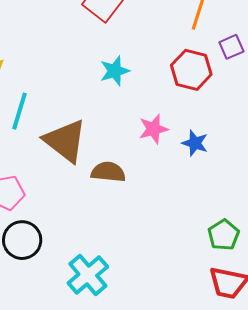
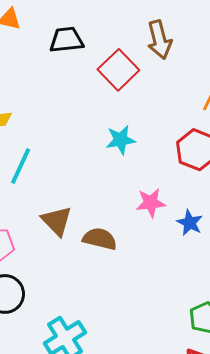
brown triangle: (65, 141) -> (57, 221), moved, size x0.7

